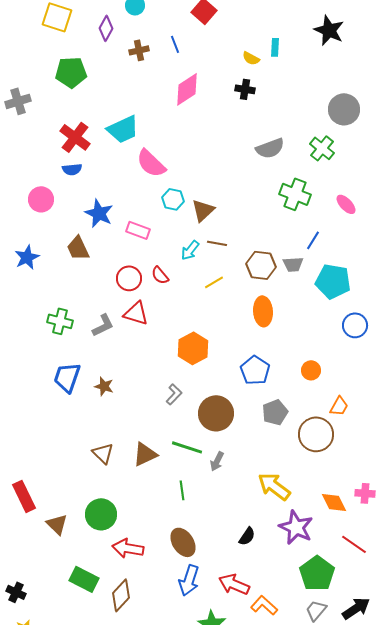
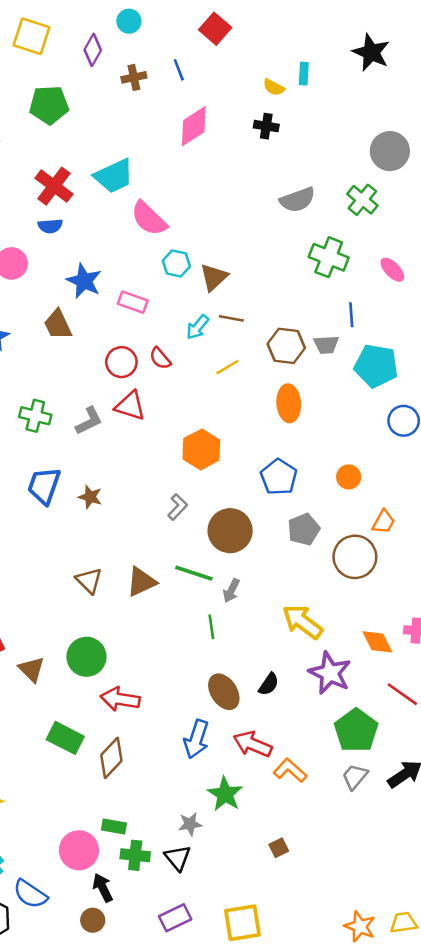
blue line: (313, 240) -> (351, 315), turned -36
green line: (182, 490) -> (211, 627), moved
brown ellipse: (183, 542) -> (224, 692), moved

